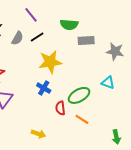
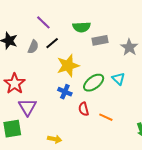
gray star: (115, 51) -> (129, 47), turned 30
cyan triangle: (108, 83) -> (118, 79), moved, turned 32
green ellipse: (79, 95) -> (94, 83), moved
yellow arrow: (38, 134) -> (55, 139), moved

